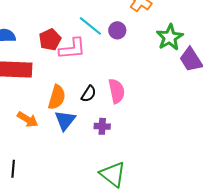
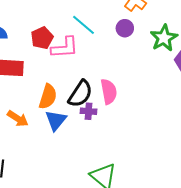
purple circle: (117, 30) -> (125, 28), moved
black semicircle: (89, 94) -> (80, 94), size x1.6
purple cross: (102, 126) -> (89, 111), moved

